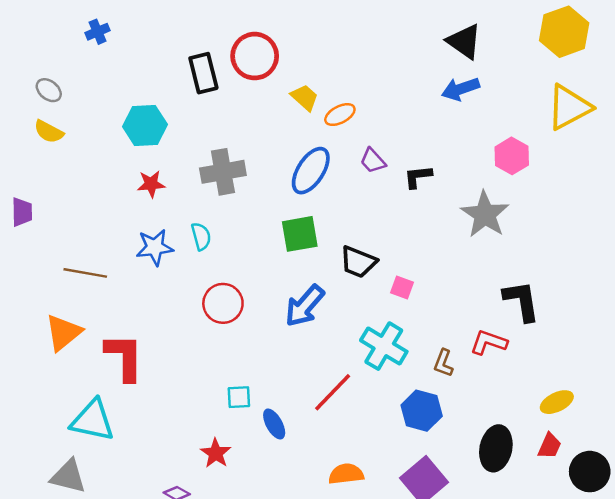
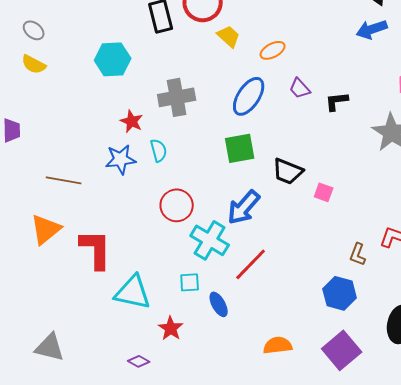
yellow trapezoid: (305, 97) -> (229, 36), moved
red star: (151, 184) -> (132, 121), moved, turned 30
cyan cross: (384, 346) -> (210, 240), moved
red line: (333, 392) -> (251, 264), moved
cyan triangle: (93, 420) -> (133, 292), moved

